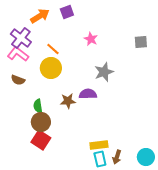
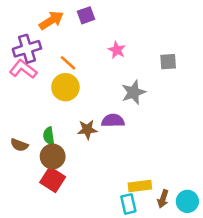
purple cross: (21, 38) -> (27, 49), turned 35
gray square: (141, 42) -> (168, 62), moved
brown semicircle: (18, 80) -> (19, 145), moved
yellow rectangle: (99, 145) -> (140, 186), moved
brown arrow: (117, 157) -> (163, 199), moved

